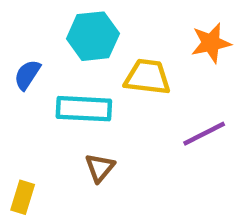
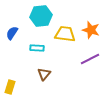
orange star: (211, 43) -> (91, 30), moved, turned 30
cyan rectangle: (84, 109) -> (37, 48), size x0.6

